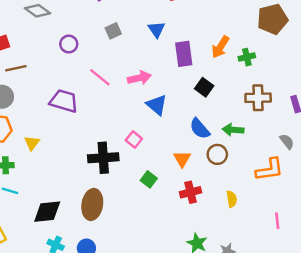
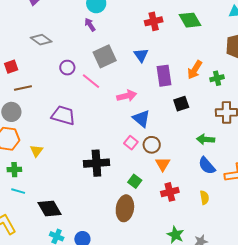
gray square: (113, 31) -> (105, 56), size x1.6
pink line: (100, 77) -> (91, 81), moved
black square: (204, 87) -> (181, 104), turned 35
blue semicircle: (200, 129) -> (207, 166), moved
pink square: (134, 140) -> (131, 143), moved
brown circle: (217, 154) -> (152, 145), moved
brown ellipse: (92, 204) -> (125, 208), moved
black diamond: (47, 212) -> (49, 208), turned 65

